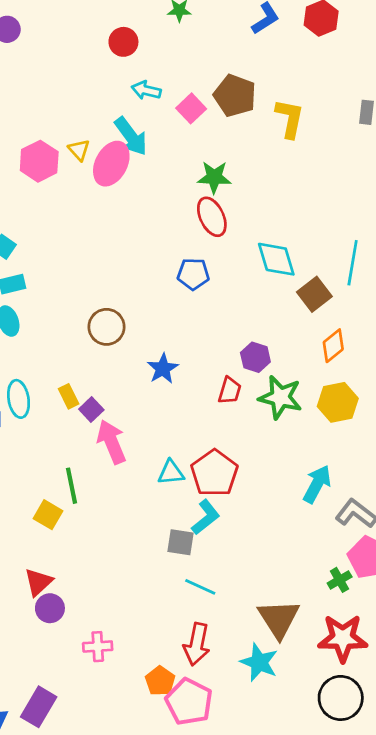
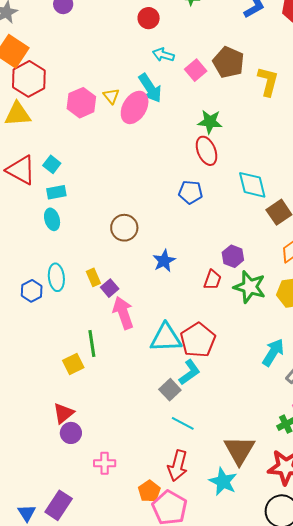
cyan triangle: (171, 472) -> (166, 338), size x1.6
yellow square: (48, 515) -> (73, 364), turned 30
gray square: (180, 542) -> (170, 390), turned 35

